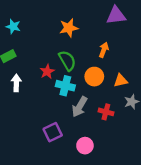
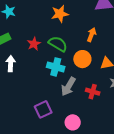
green semicircle: (67, 61) -> (58, 44), turned -30
red star: (47, 71) -> (34, 44), moved

